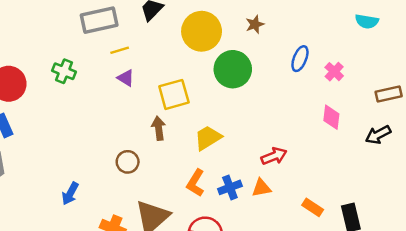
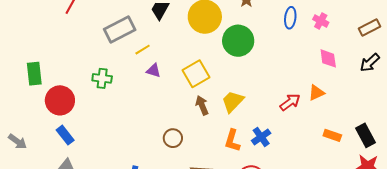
brown arrow: (159, 128) -> (202, 105), moved
orange triangle: (261, 188) -> (316, 93), moved

